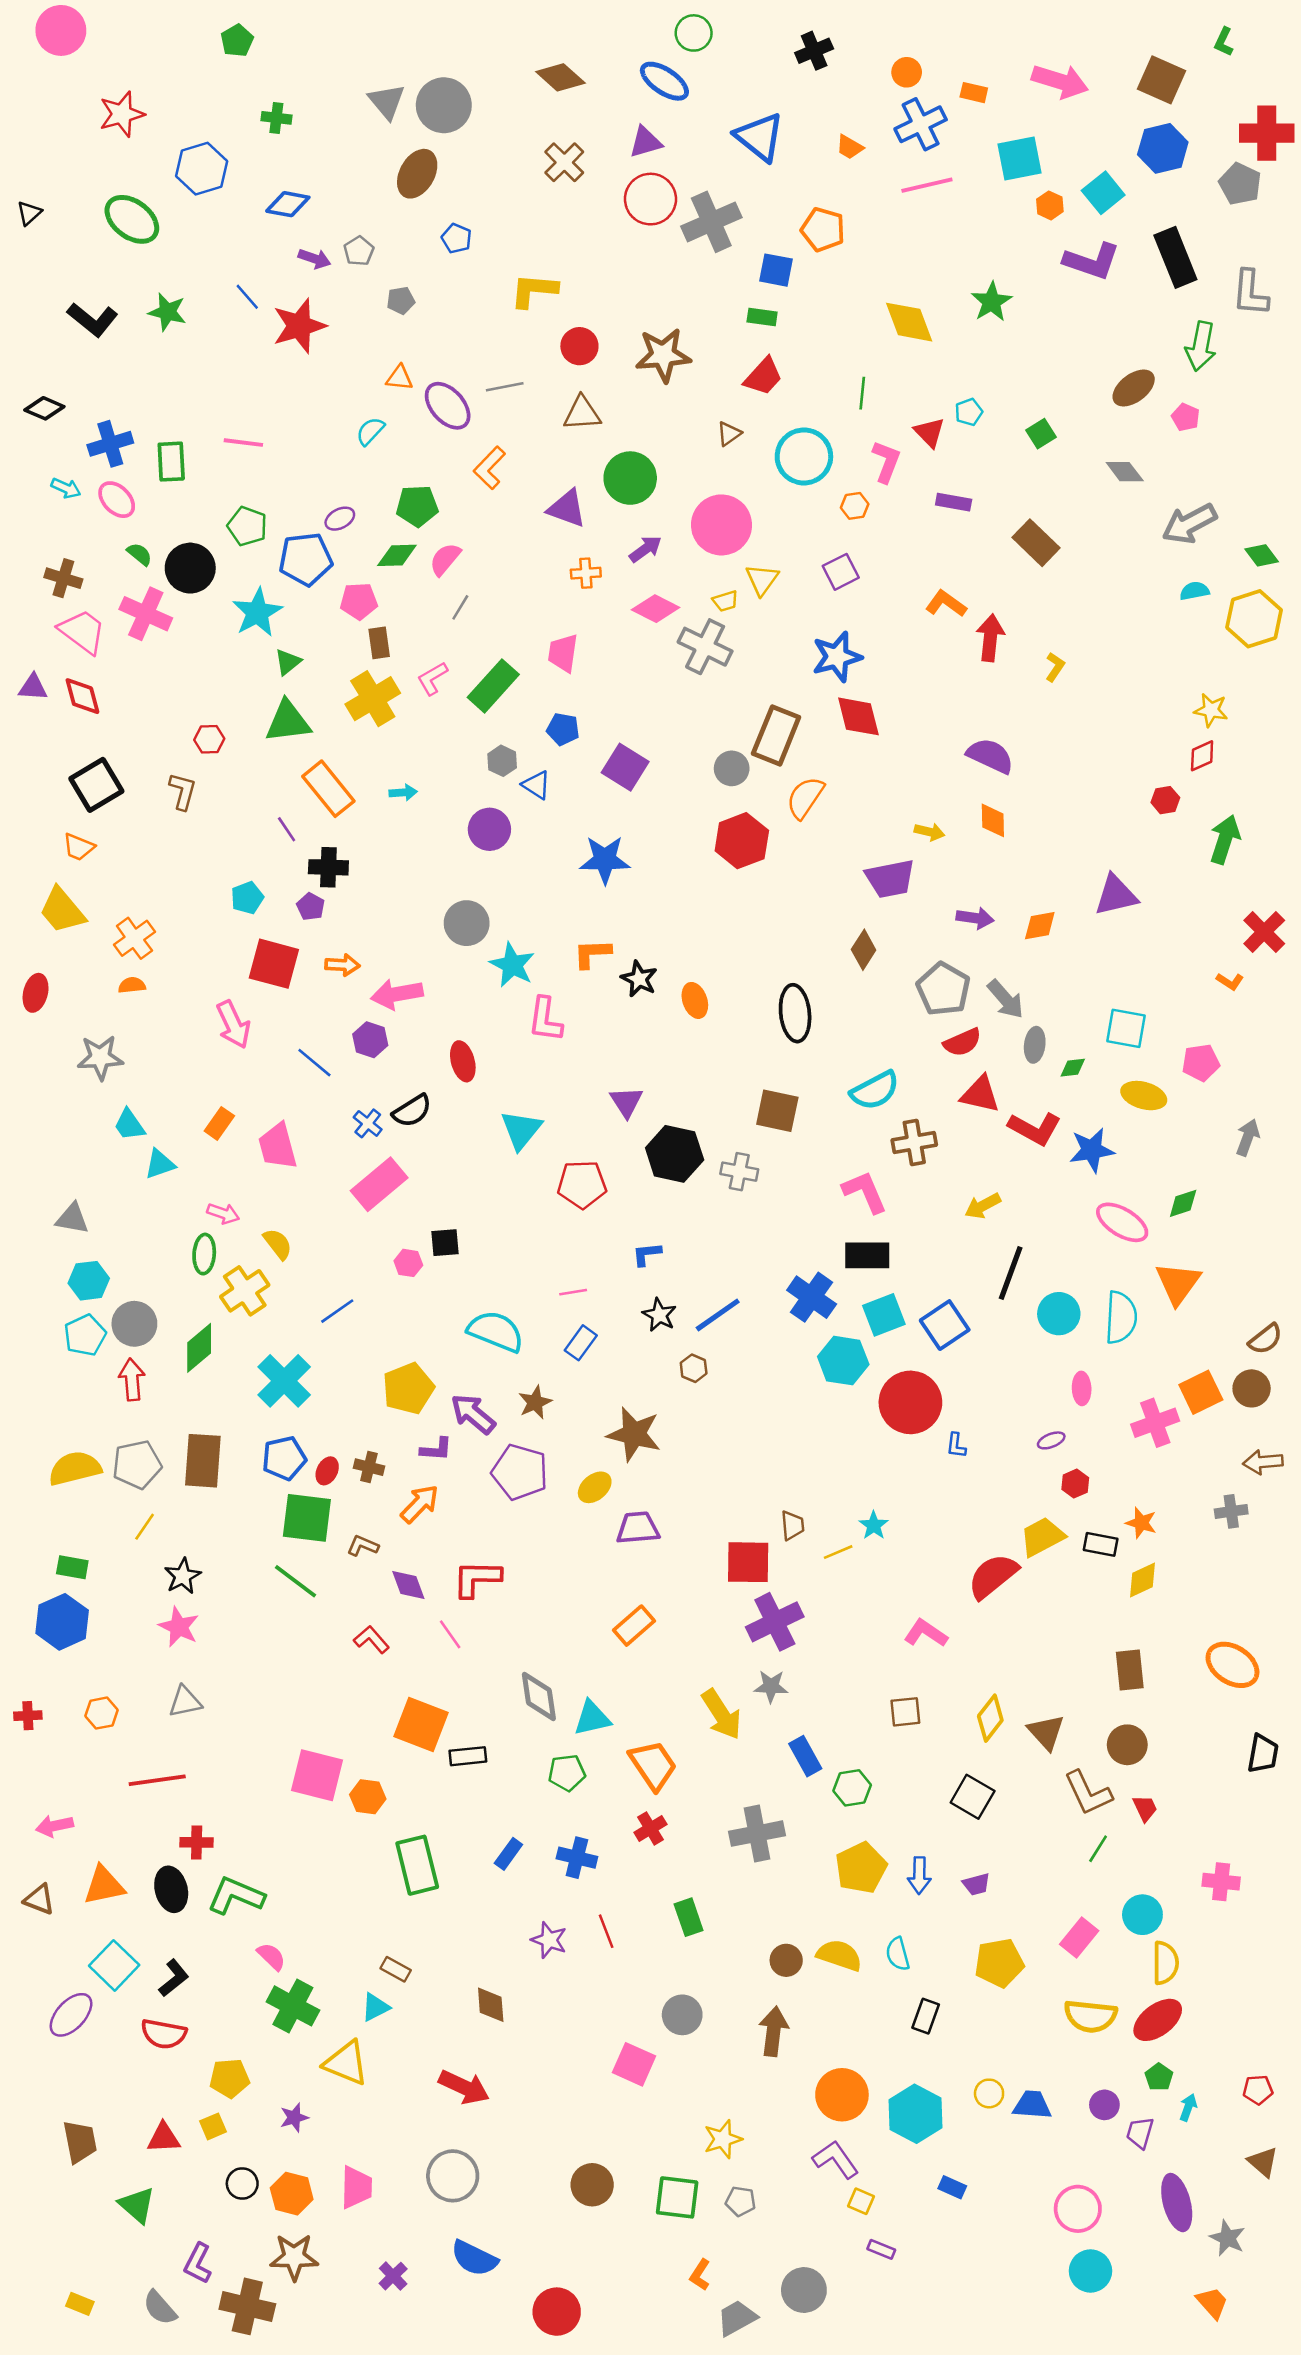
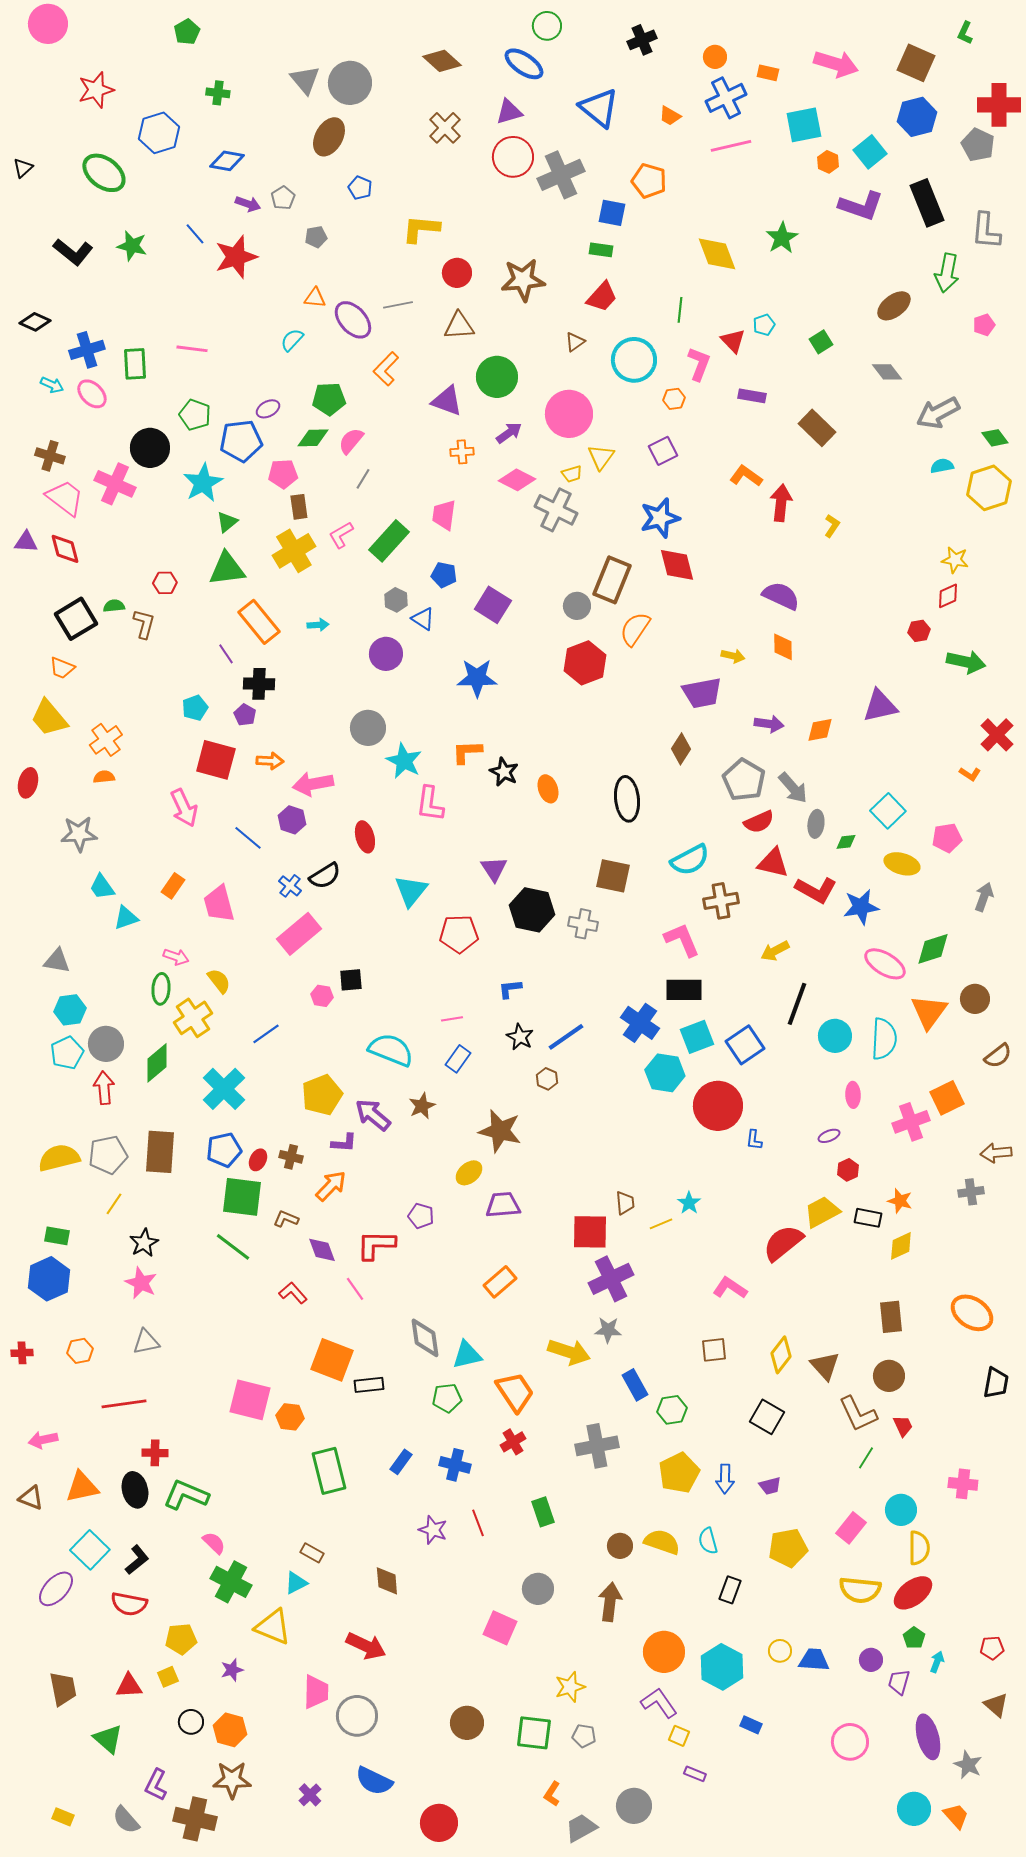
pink pentagon: (1186, 417) -> (984, 325), moved, turned 30
green semicircle: (139, 554) -> (114, 606), moved, turned -45
green arrow: (1225, 839) -> (966, 662), turned 84
cyan square: (1126, 1028) -> (888, 811), turned 36
green diamond: (1183, 1203) -> (933, 949), size x1.4
brown circle: (1252, 1388) -> (975, 999), moved
purple pentagon: (520, 1472) -> (421, 1216), moved, size x0.6
yellow arrow: (721, 1714) -> (569, 1352), turned -39
pink trapezoid: (356, 2187) -> (316, 1692), moved
cyan circle: (1090, 2271) -> (914, 1809), moved

